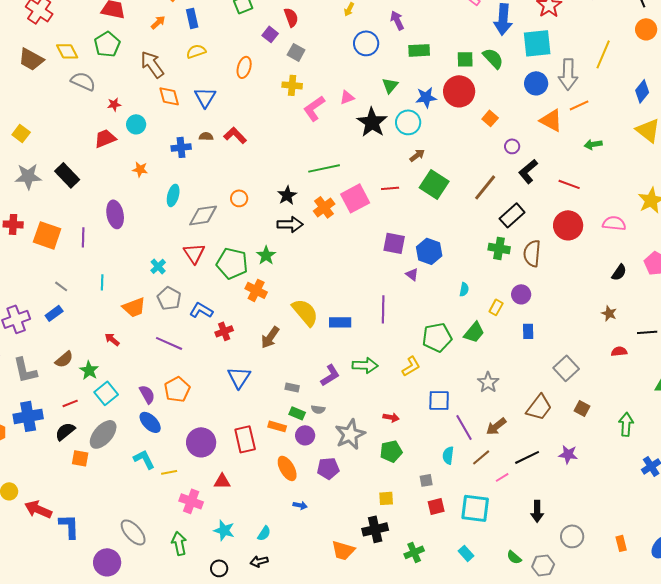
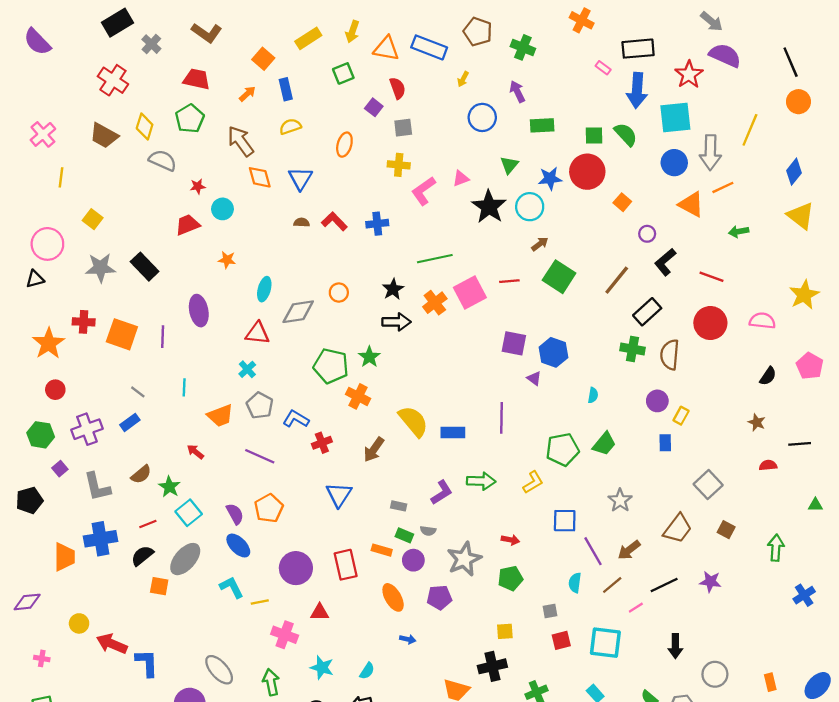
yellow diamond: (67, 51) -> (145, 126), turned 45
gray square: (296, 52) -> (403, 128), turned -36
blue cross: (181, 147) -> (377, 224), moved
red triangle: (194, 253) -> (257, 333), moved, turned -50
yellow rectangle: (496, 307) -> (681, 416), moved

